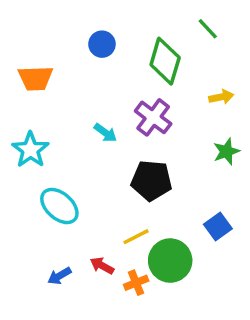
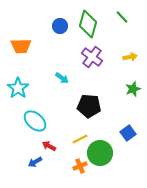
green diamond: (165, 61) -> (88, 24), moved
purple cross: (153, 117) -> (92, 57), moved
red arrow: (102, 266) -> (49, 146), moved

